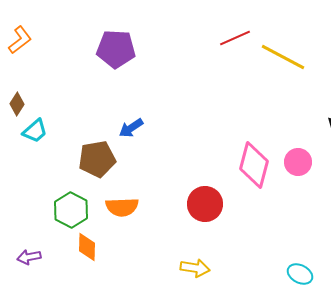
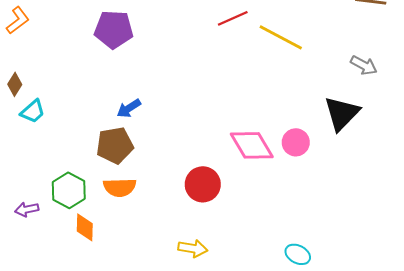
brown pentagon: (97, 159) -> (115, 145), moved
pink diamond: (254, 165) -> (252, 145), turned -45
purple arrow: (29, 257) -> (27, 209), moved

